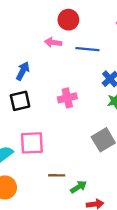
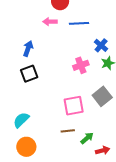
pink cross: (67, 98) -> (81, 65), moved
pink square: (32, 143) -> (74, 106), moved

